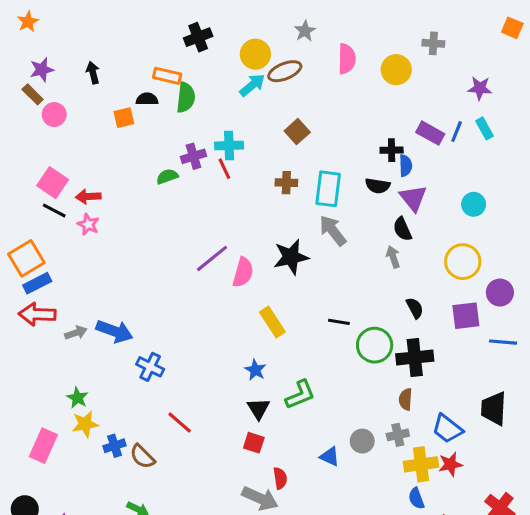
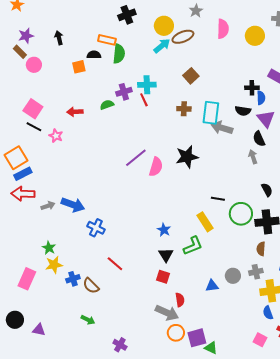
red arrow: (88, 197) -> (75, 112), moved
gray arrow: (333, 231) -> (222, 128), moved, turned -35
yellow rectangle: (272, 322) -> (205, 222), moved
blue triangle: (330, 457) -> (212, 286), turned -32

